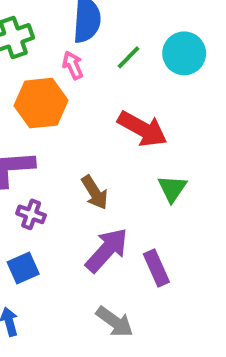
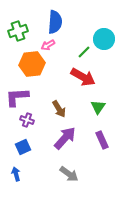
green line: (129, 57) -> (84, 52), moved
pink arrow: (73, 65) -> (48, 45), turned -96
purple rectangle: (156, 268) -> (102, 140), moved

